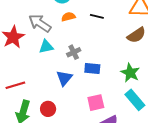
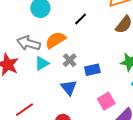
black line: (97, 16) -> (81, 19), turned -40
orange semicircle: (68, 17) -> (55, 40), moved, size x1.5

